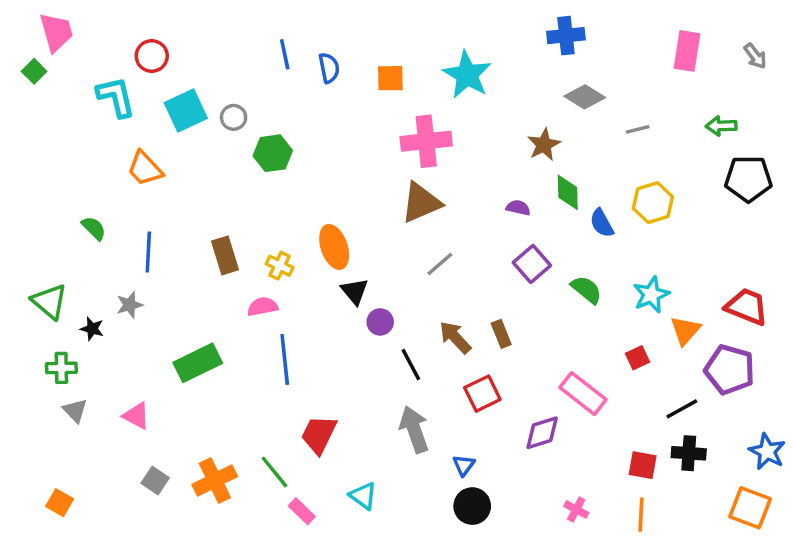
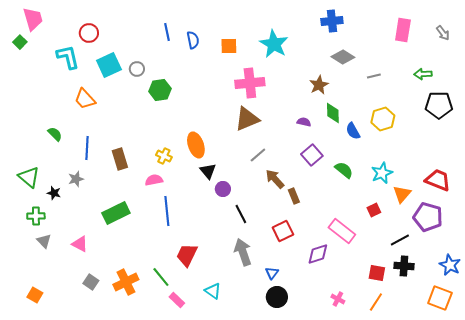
brown rectangle: (225, 255) -> (120, 159), moved
brown arrow: (455, 337) -> (275, 179), moved
orange line: (641, 515) -> (376, 302), turned 30

